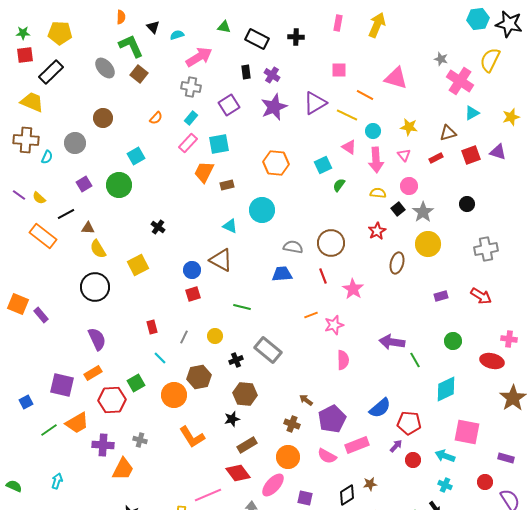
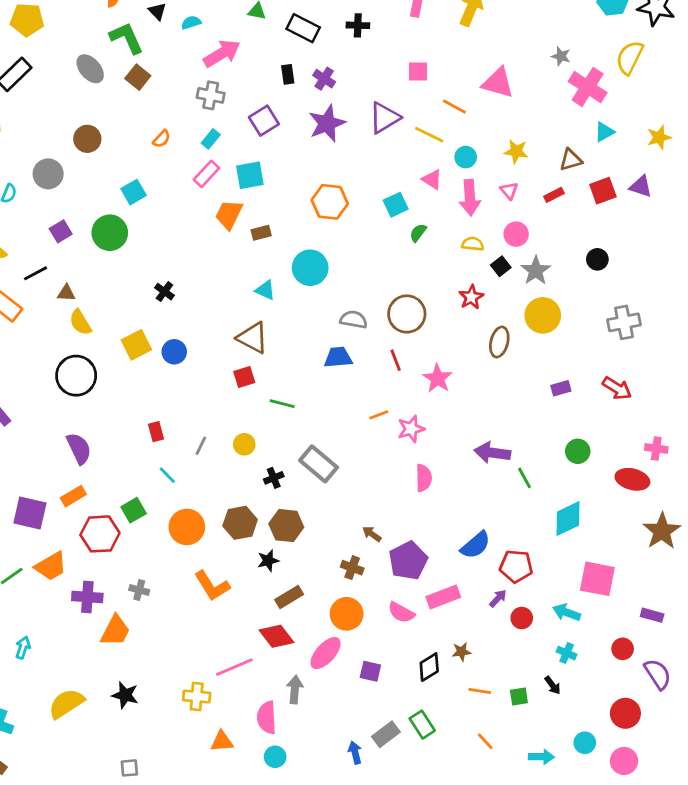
blue circle: (192, 270) -> (174, 352), moved
red square: (193, 294) -> (244, 377), moved
brown hexagon: (199, 377) -> (240, 523), moved

